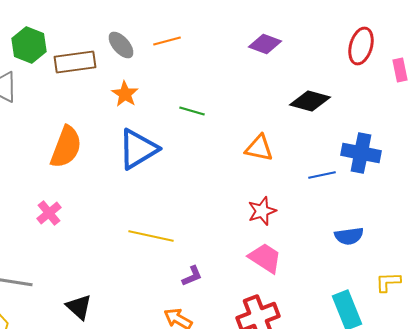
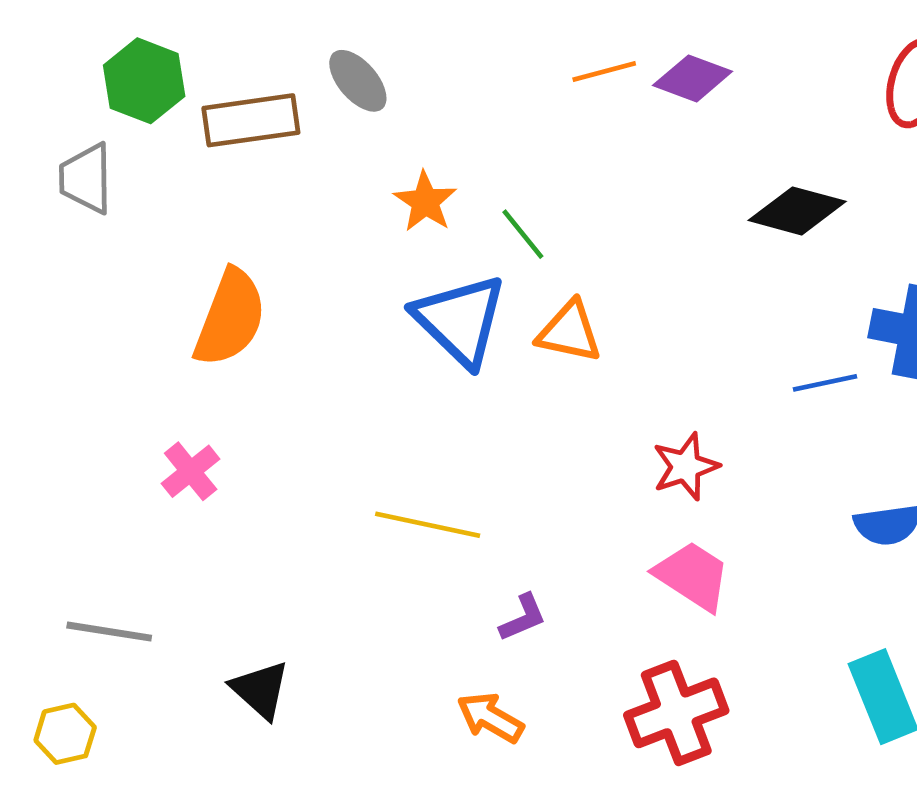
orange line: (167, 41) -> (604, 72), moved
orange star: (125, 94) -> (425, 202), moved
green line: (192, 111) -> (523, 234), turned 35
orange triangle: (259, 148) -> (569, 332), moved
blue triangle: (138, 149) -> (460, 320), moved, turned -45

